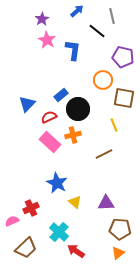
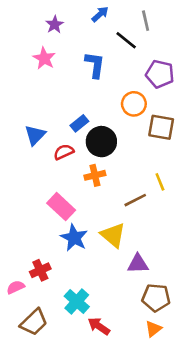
pink star: (47, 40) -> (44, 58), moved
yellow line: (114, 125) -> (160, 182), moved
pink rectangle: (50, 142) -> (61, 207), moved
yellow triangle: (75, 202) -> (113, 235), moved, size x1.5

